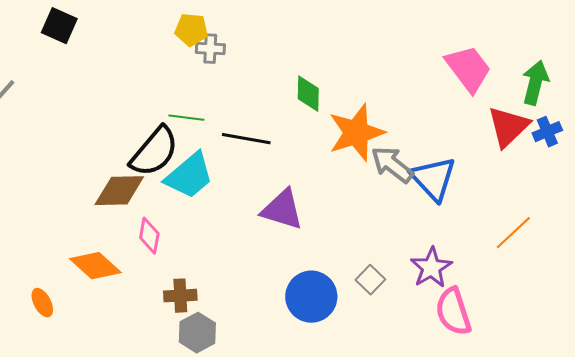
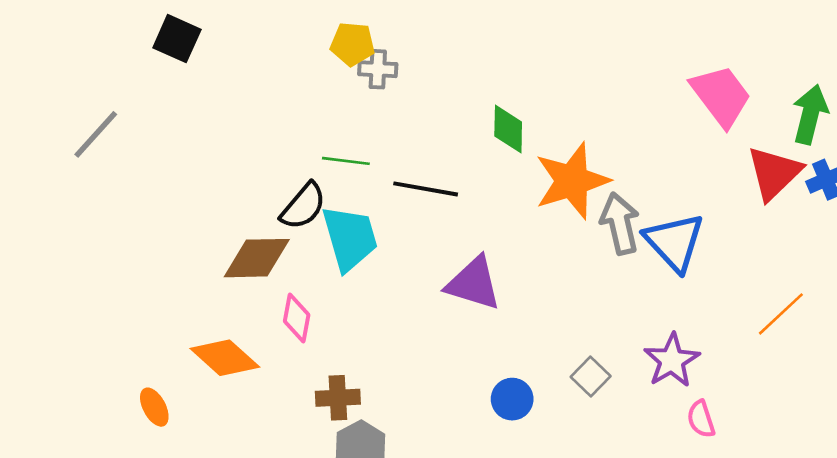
black semicircle: (154, 152) -> (303, 206), size x0.7
gray arrow: (392, 165) -> (620, 223), turned 39
cyan trapezoid: (189, 176) -> (350, 238), turned -66
blue circle: (311, 297) -> (512, 399), size x0.6
pink semicircle: (453, 312) -> (701, 419), size x0.6

